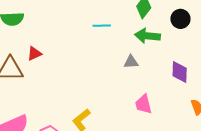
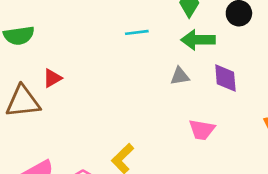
purple diamond: (180, 72) -> (225, 78), moved
pink trapezoid: (143, 104) -> (202, 130), turned -60

